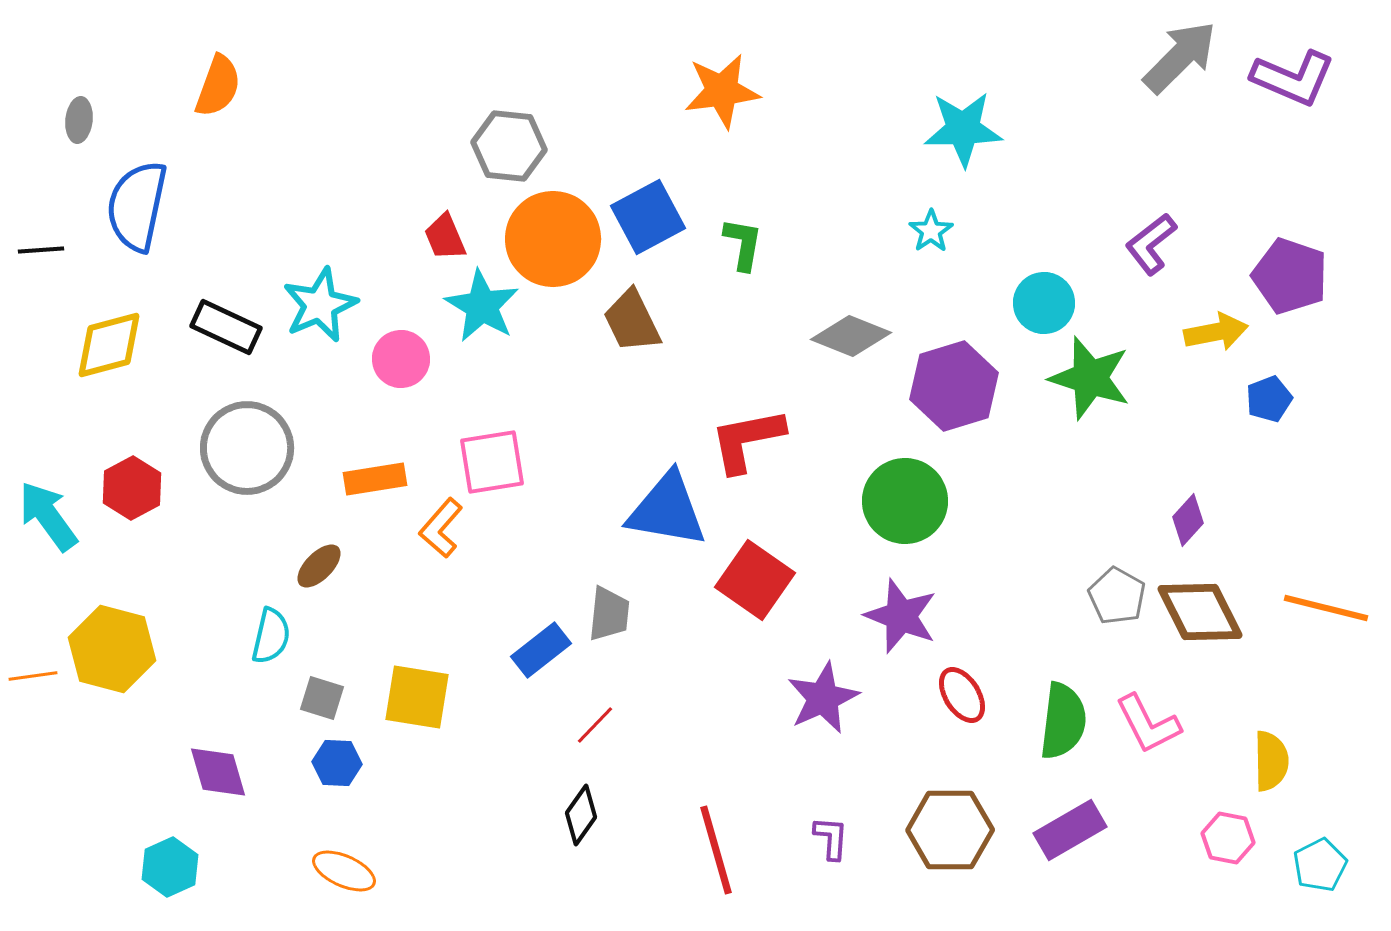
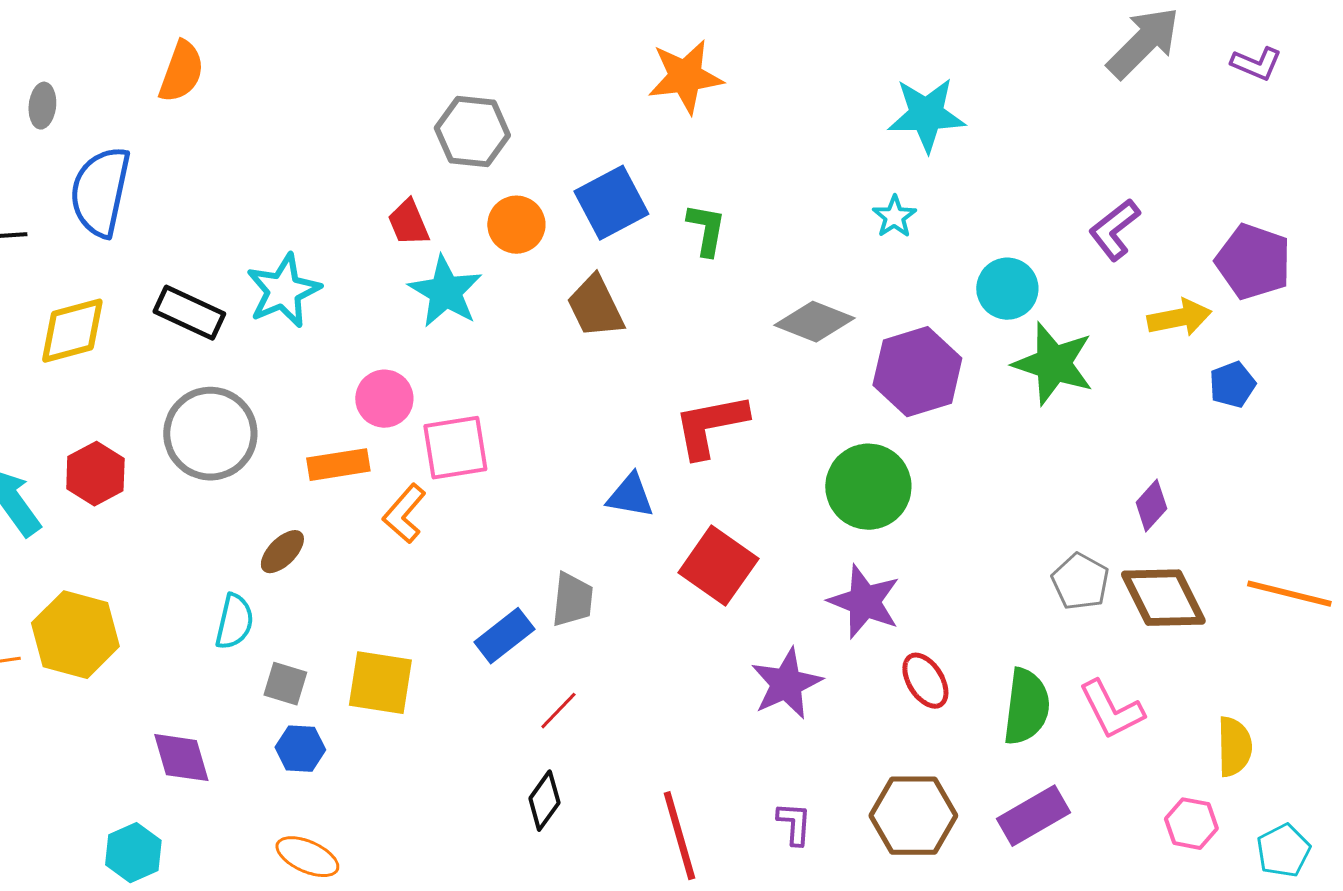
purple L-shape: (1293, 78) -> (1256, 64), size x0.6
orange circle: (553, 239) -> (516, 225), size x0.6
pink circle: (401, 359) -> (384, 399), moved
blue triangle: (667, 510) -> (630, 496), size x0.6

